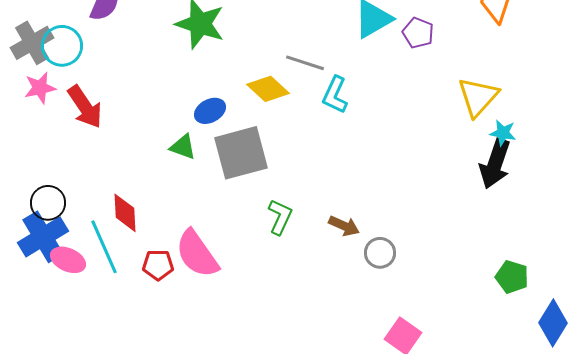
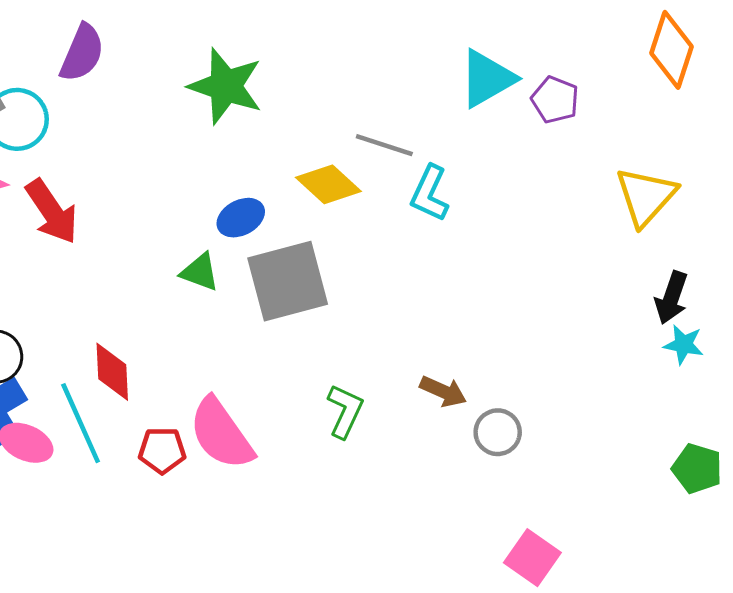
cyan star: (503, 133) -> (684, 345), moved
black arrow: (495, 164) -> (671, 298), size x0.7
green L-shape: (280, 217) -> (345, 411), moved

